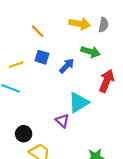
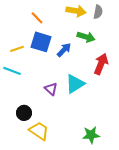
blue square: (42, 57) -> (41, 42), size x1.5
purple triangle: (62, 121) -> (51, 89), moved

